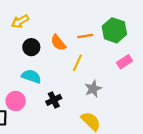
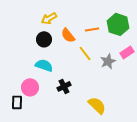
yellow arrow: (20, 21) -> (49, 18), moved
yellow line: (77, 63) -> (85, 53), turned -63
gray star: (93, 89) -> (108, 61), moved

